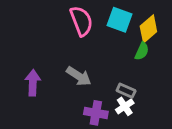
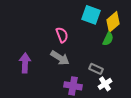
pink semicircle: (81, 21) -> (62, 35), moved, size x0.7
white cross: (125, 106) -> (105, 84), moved

